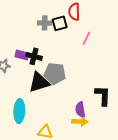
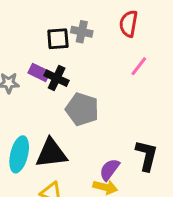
black square: (60, 23) -> (58, 39), moved
black triangle: (39, 82) -> (51, 153), moved
purple semicircle: (80, 110) -> (109, 170), turned 35

